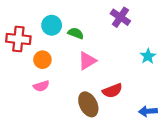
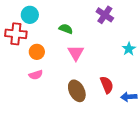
cyan circle: (52, 25) -> (30, 15), moved
pink triangle: (87, 61) -> (76, 53), turned -30
red semicircle: (112, 91) -> (107, 85), moved, turned -90

